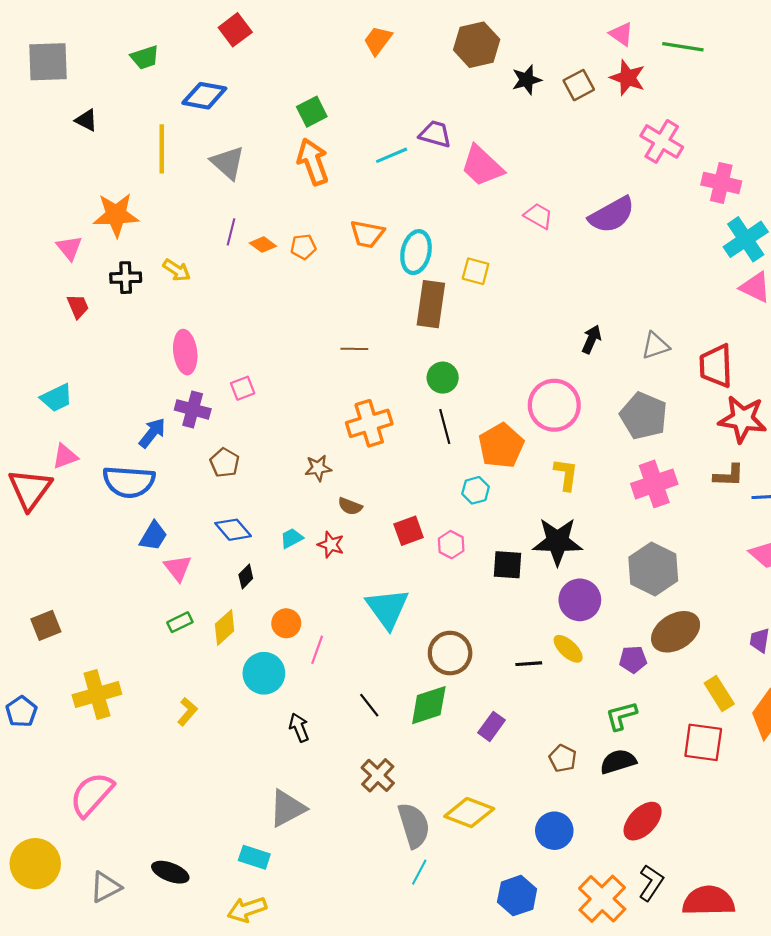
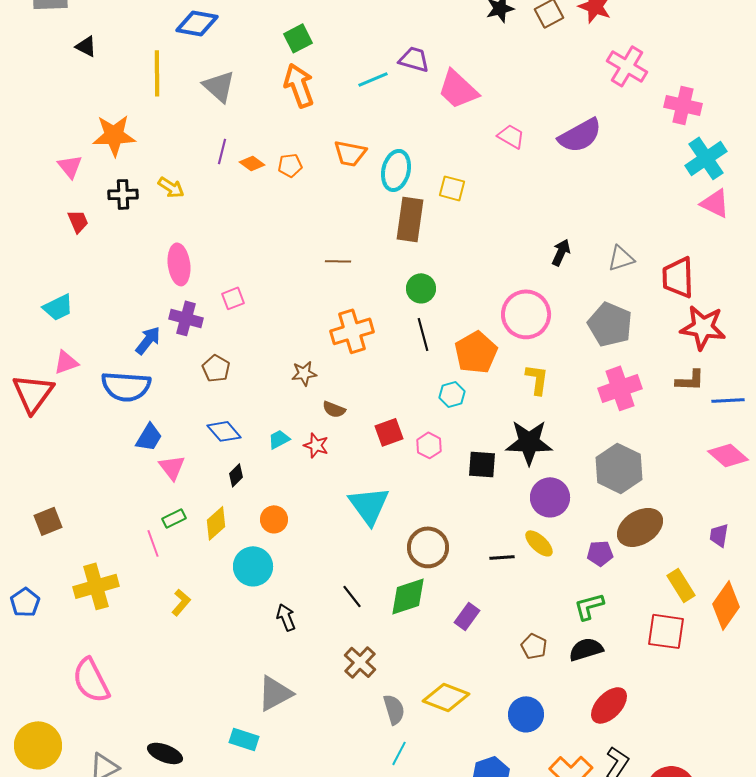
pink line: (317, 650) -> (153, 543), moved, turned -40
pink semicircle: (92, 795) -> (91, 680), turned -69
gray semicircle: (414, 825) -> (394, 709), size x0.7

